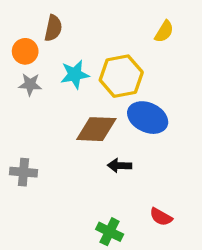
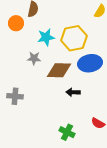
gray star: (30, 84) -> (34, 58), moved
blue ellipse: (148, 118) -> (90, 63), turned -35

